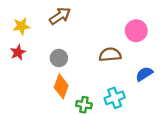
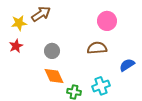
brown arrow: (60, 16) -> (41, 14), moved
pink circle: (136, 31) -> (107, 21), moved
orange diamond: (61, 86) -> (54, 76), turned -45

